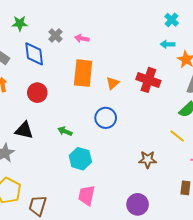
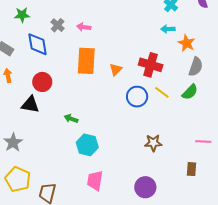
blue circle: (106, 118) -> (137, 97), moved
black triangle: (24, 130) -> (30, 105), moved
yellow line: (177, 136) -> (162, 92), moved

